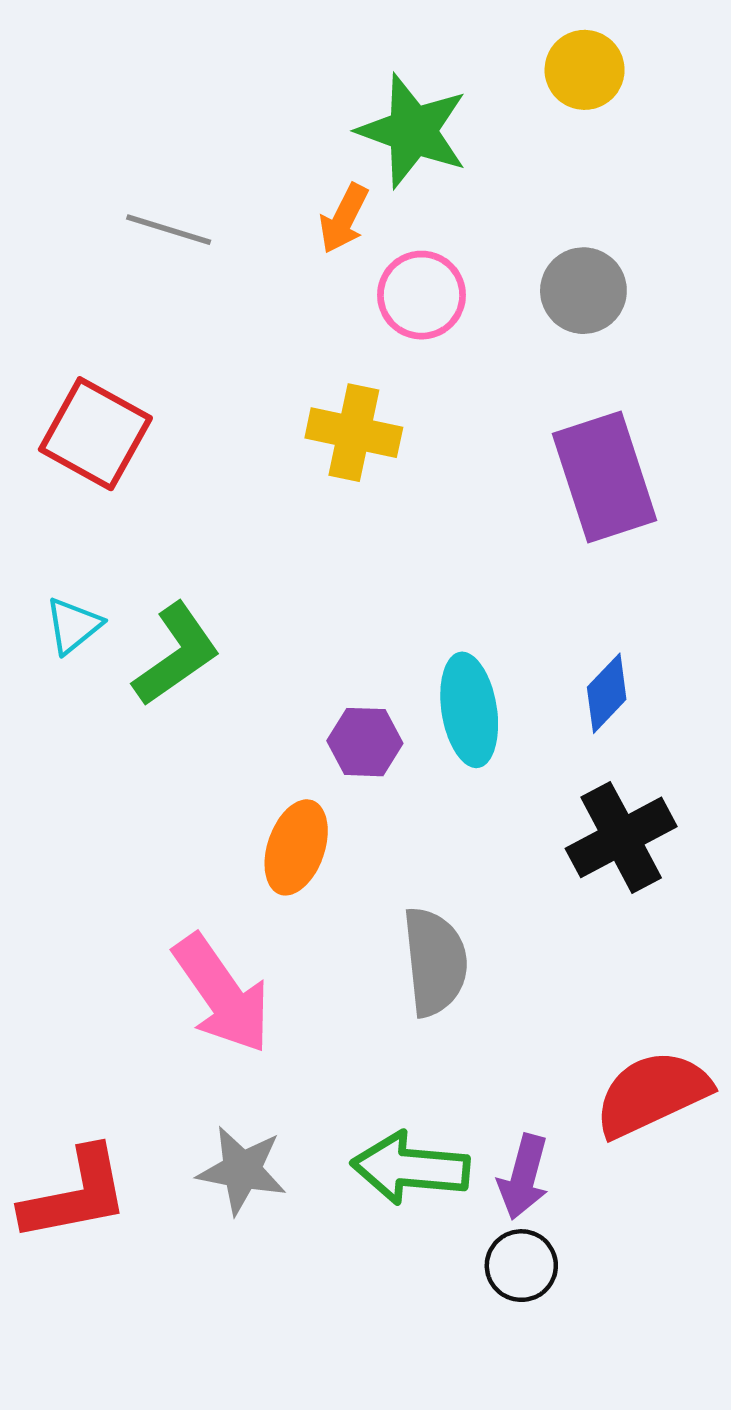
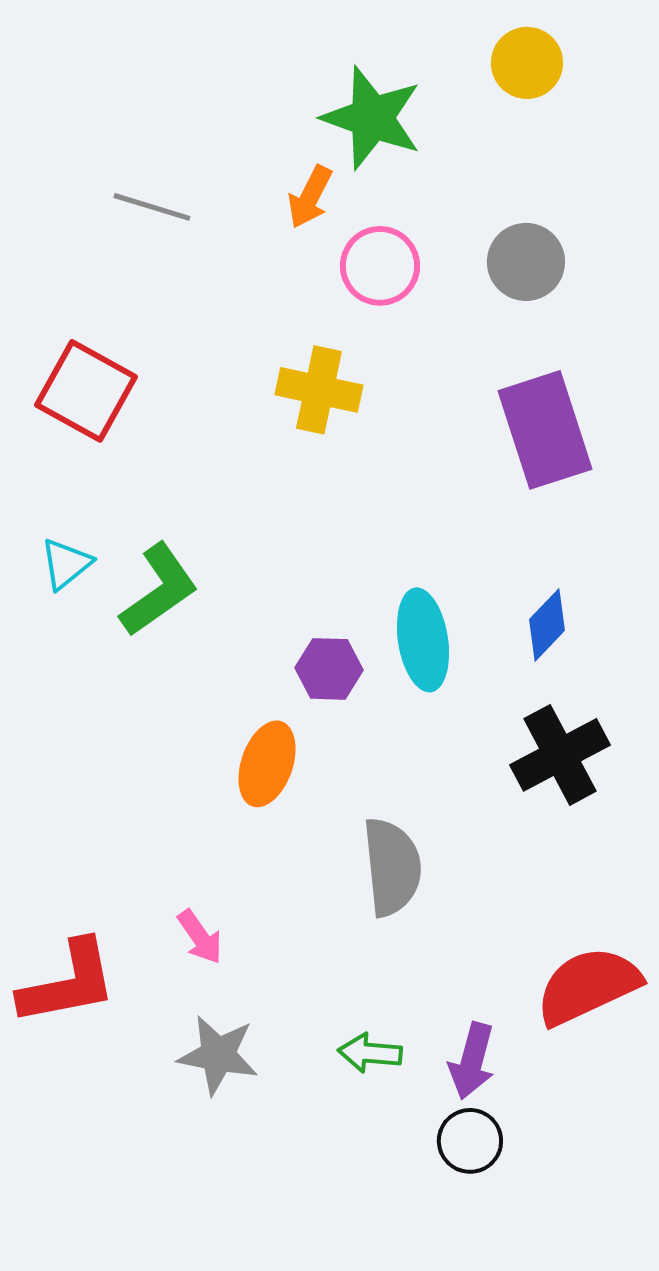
pink arrow: (222, 994) -> (200, 937), moved, size x0.5
green arrow: (410, 1168) -> (370, 1053), size x0.6
red L-shape: (75, 1195) -> (68, 983), moved

